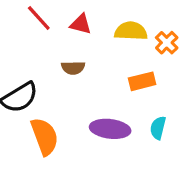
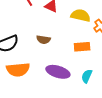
brown semicircle: (73, 68) -> (43, 40), moved
orange semicircle: (45, 136) -> (18, 70), turned 95

